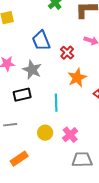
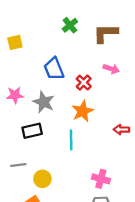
orange star: (77, 78) -> (83, 111), moved
yellow circle: (45, 133) -> (42, 179), moved
pink cross: (70, 135) -> (101, 179), moved, turned -35

